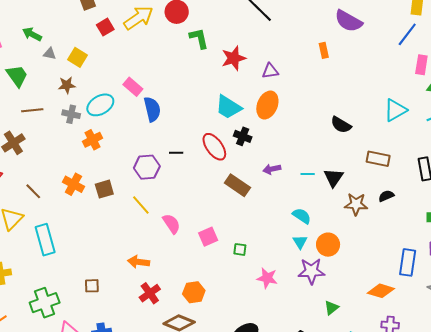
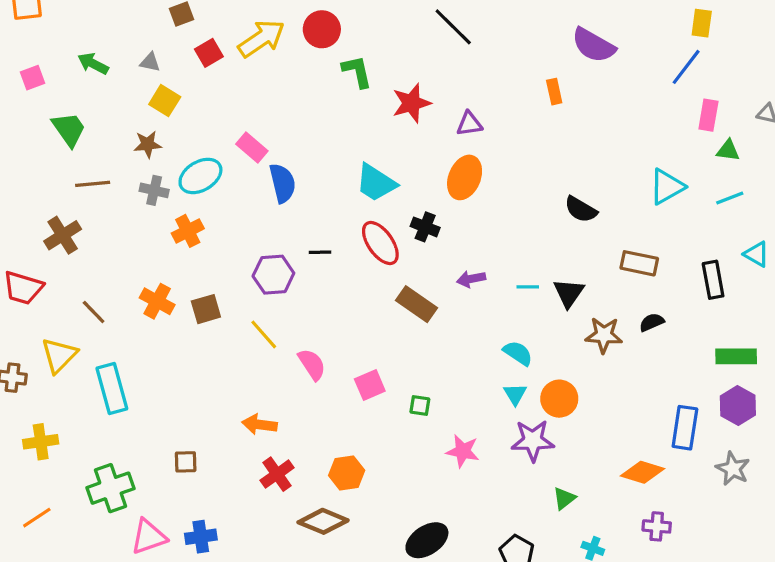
gray triangle: (50, 54) -> (150, 62), moved
cyan trapezoid: (228, 107) -> (376, 183), moved

